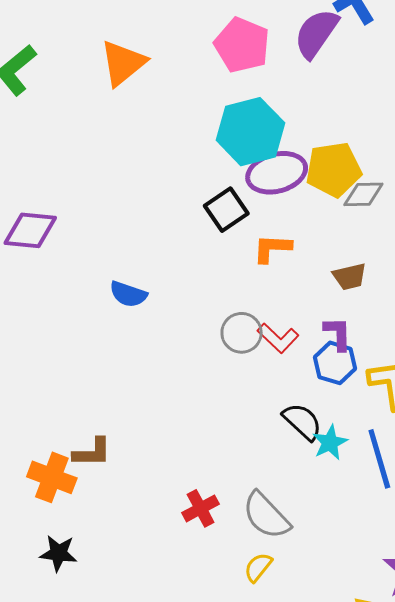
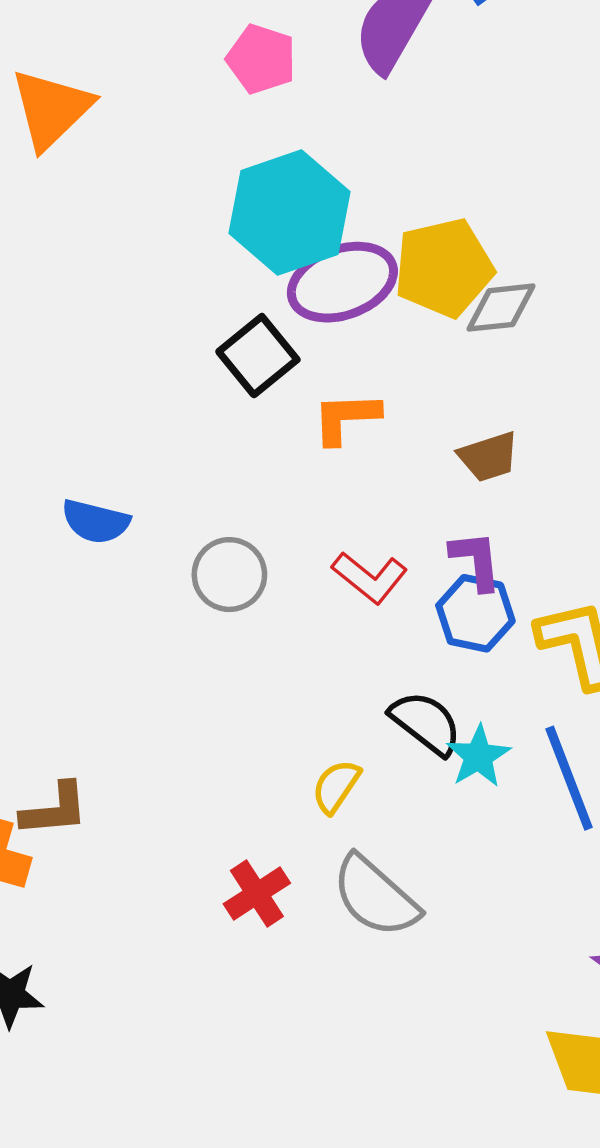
pink pentagon: (242, 45) -> (261, 59), size x0.7
gray circle: (242, 333) -> (229, 575), moved
yellow semicircle: (258, 567) -> (336, 786), moved

